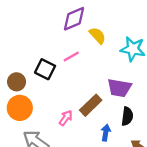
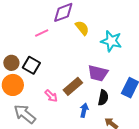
pink line: (71, 57) -> (42, 33), moved
black square: (45, 69) -> (31, 65), moved
pink arrow: (66, 118) -> (51, 96), turned 96

